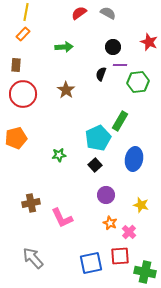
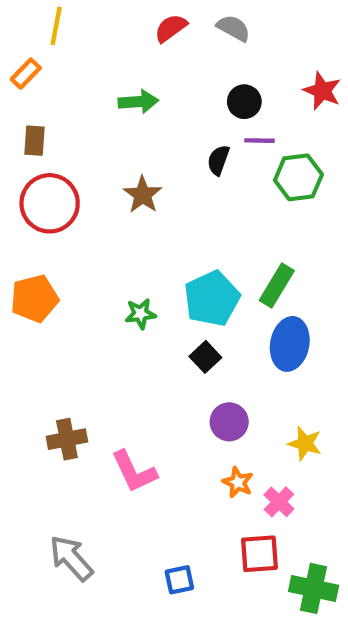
orange rectangle: (23, 34) -> (26, 74), moved
green rectangle: (120, 121) -> (277, 286), moved
green star: (59, 155) -> (140, 314), moved
blue square: (91, 263) -> (179, 580), moved, size x0.6

